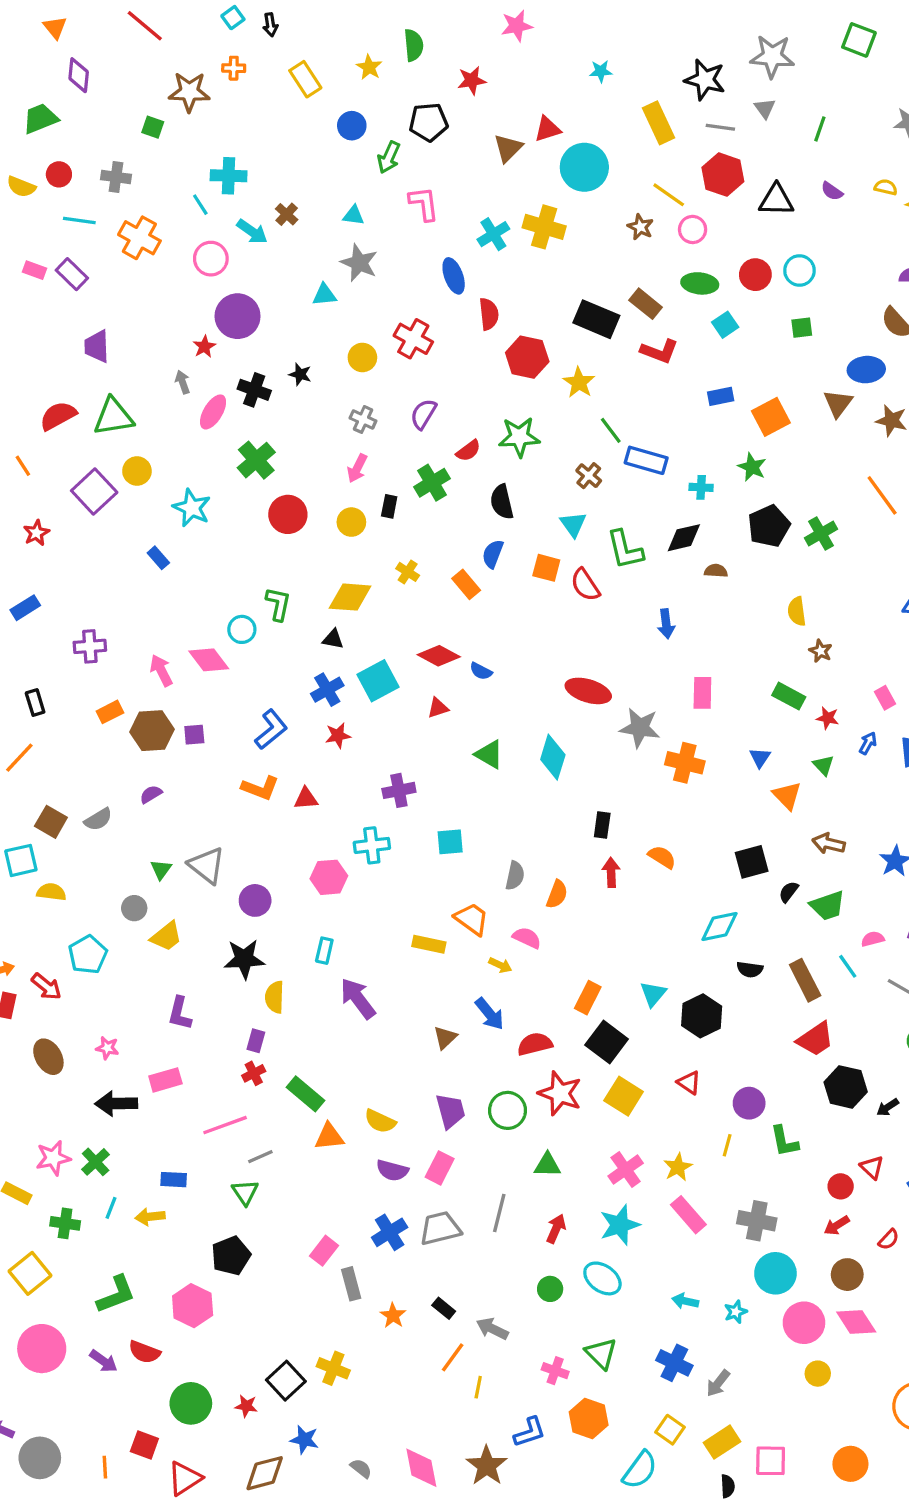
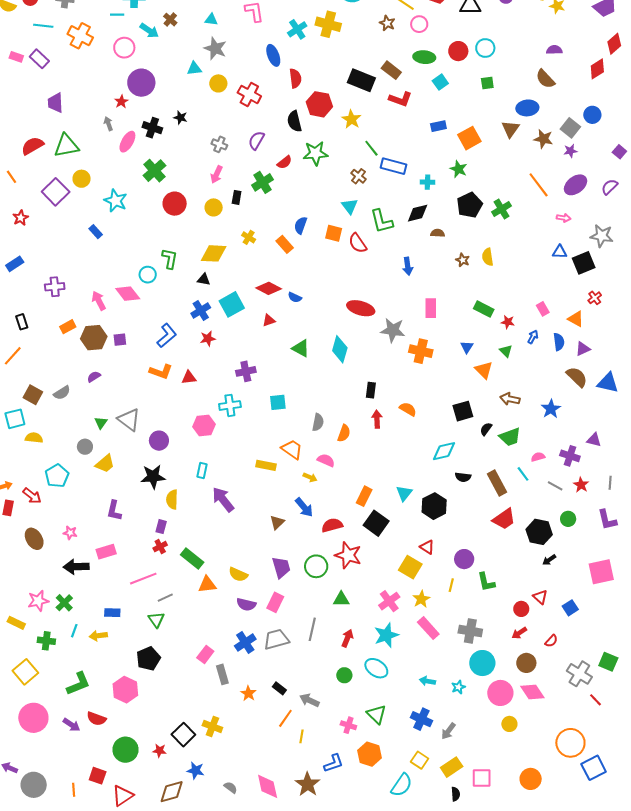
cyan line: (200, 205) -> (117, 15), turned -56
yellow circle: (362, 357) -> (218, 83), moved
black semicircle: (502, 502) -> (294, 121), moved
brown star: (821, 651) -> (463, 260), moved
black hexagon: (846, 1087) -> (539, 532), moved
yellow square: (624, 1096) -> (410, 567), moved

